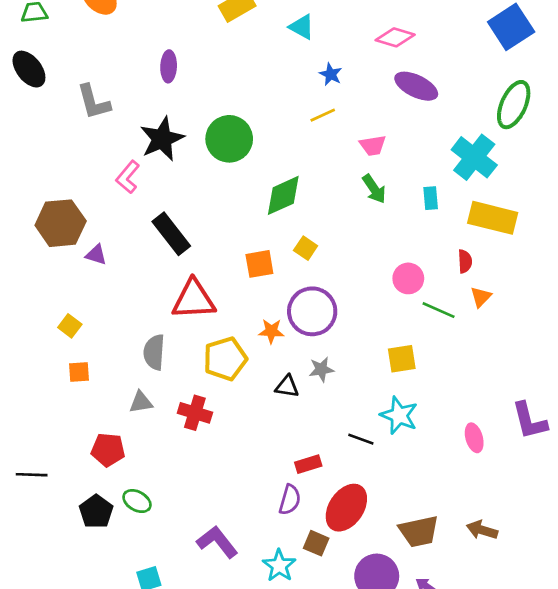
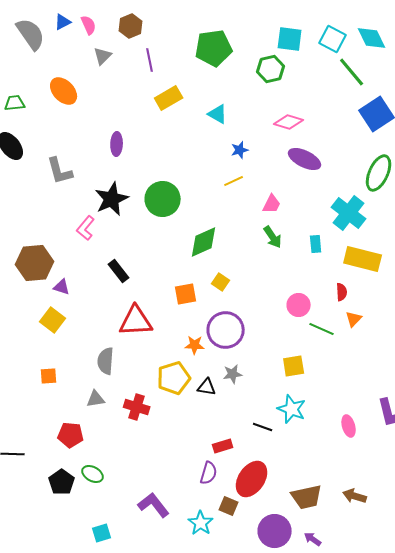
blue star: (331, 74) -> (240, 150), turned 30
pink trapezoid: (373, 145) -> (272, 204), turned -55
black rectangle: (171, 234) -> (119, 271), size x0.7
yellow square: (70, 326) -> (53, 320), moved, size x1.4
yellow pentagon: (225, 359) -> (174, 378), moved

